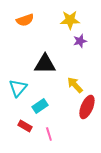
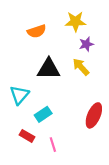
orange semicircle: (25, 20) -> (37, 31), moved
yellow arrow: (75, 85) -> (81, 67), moved

